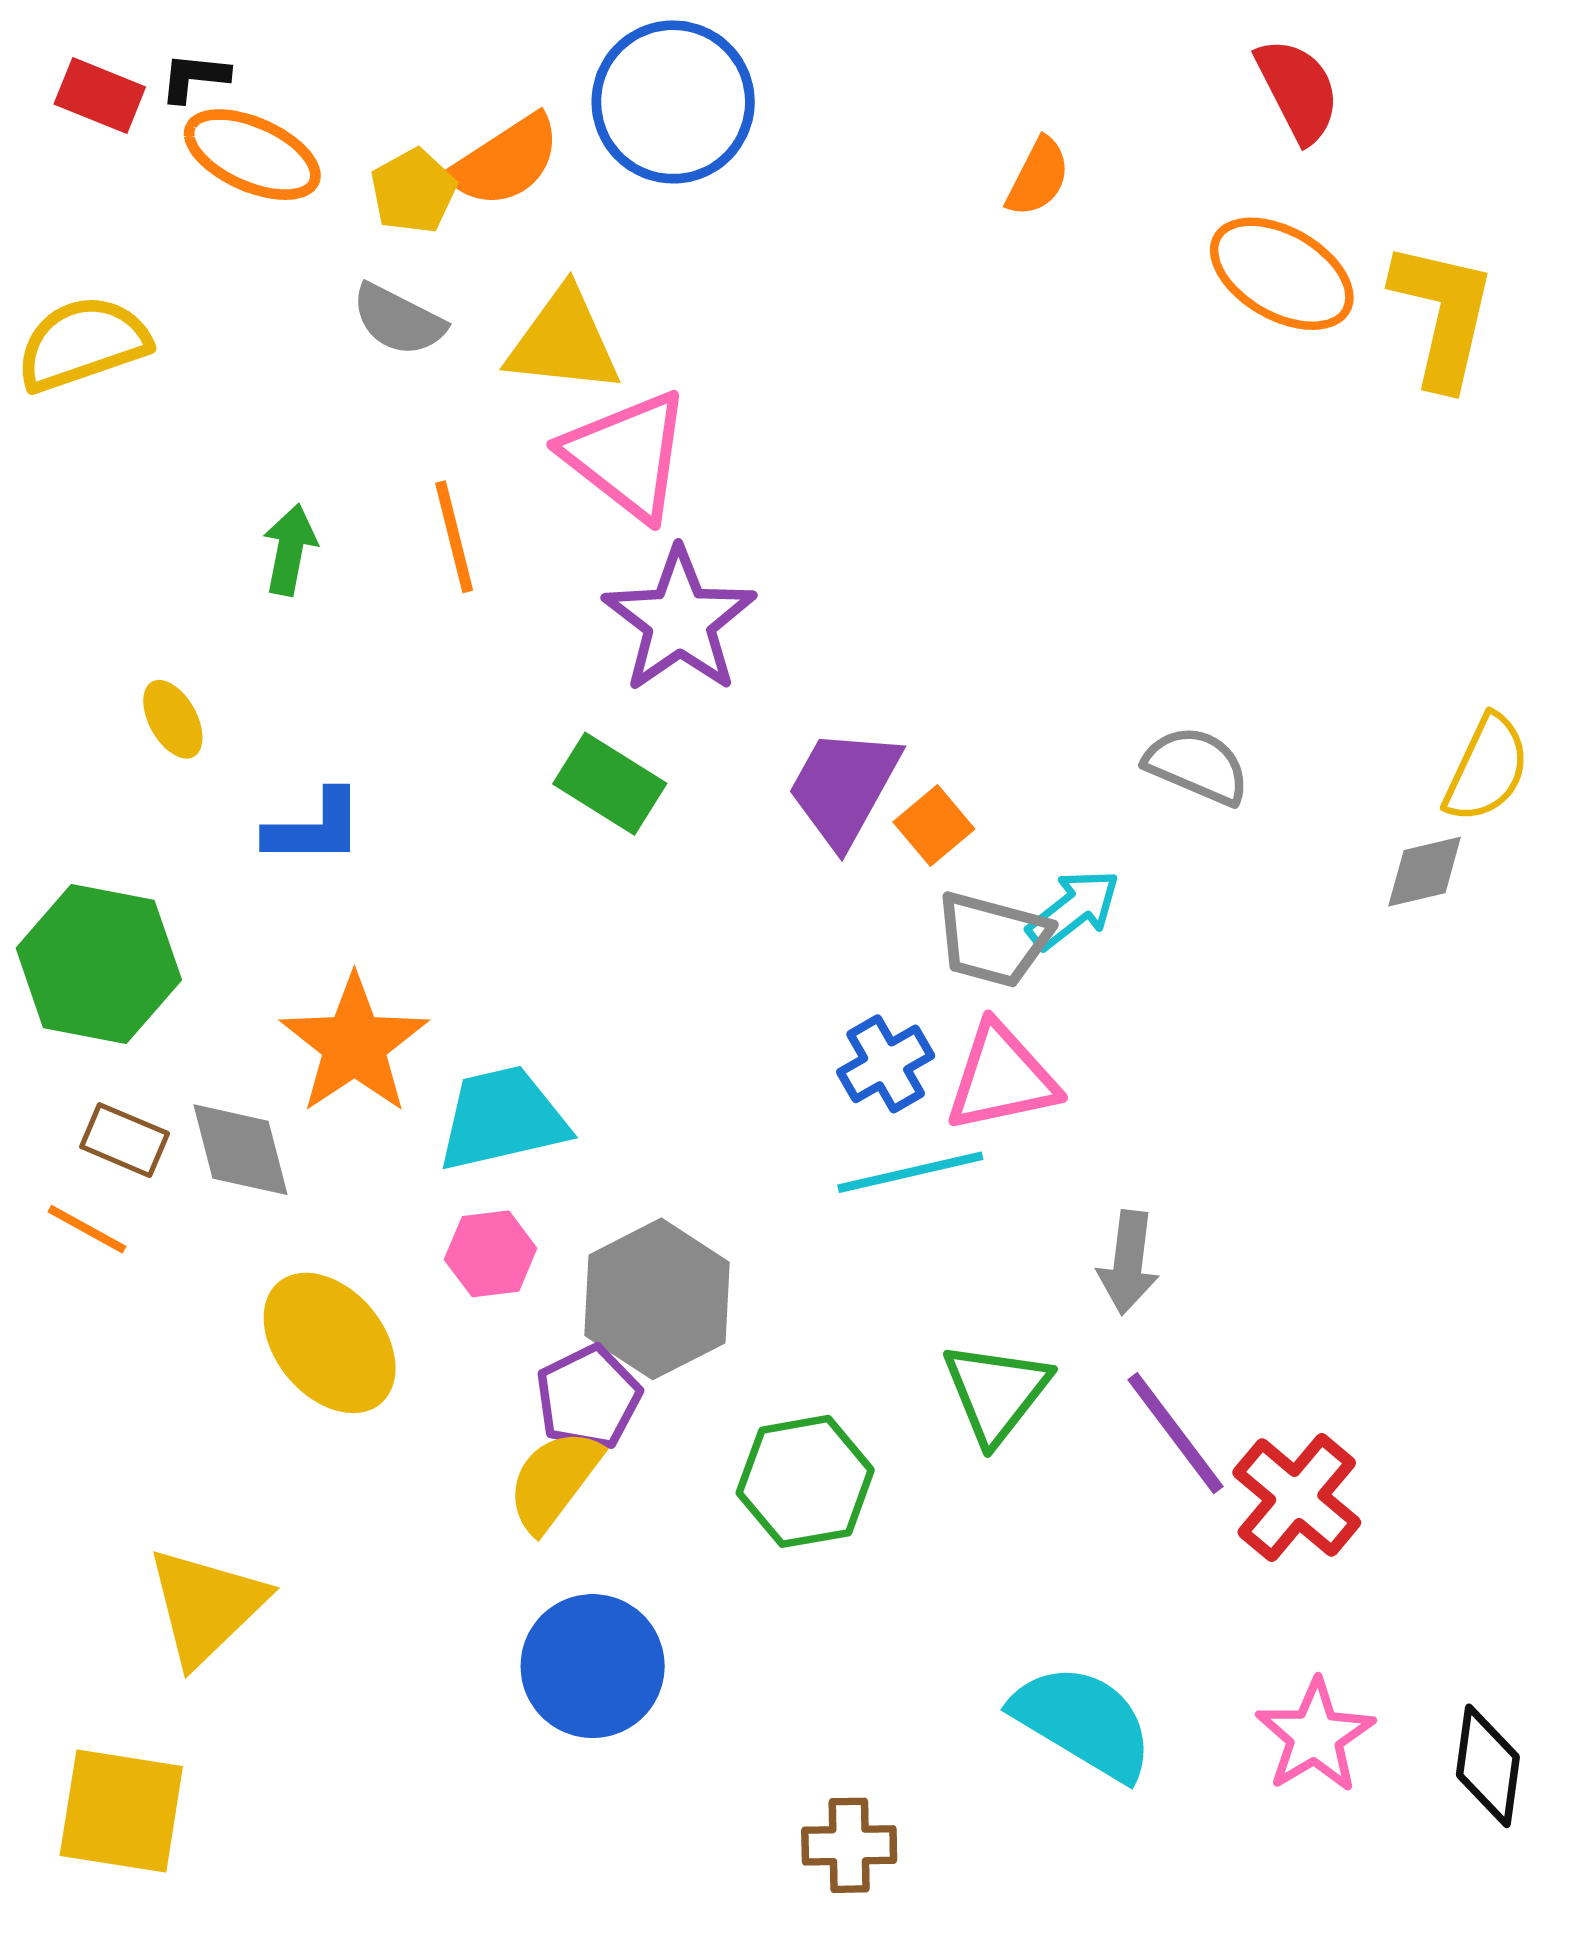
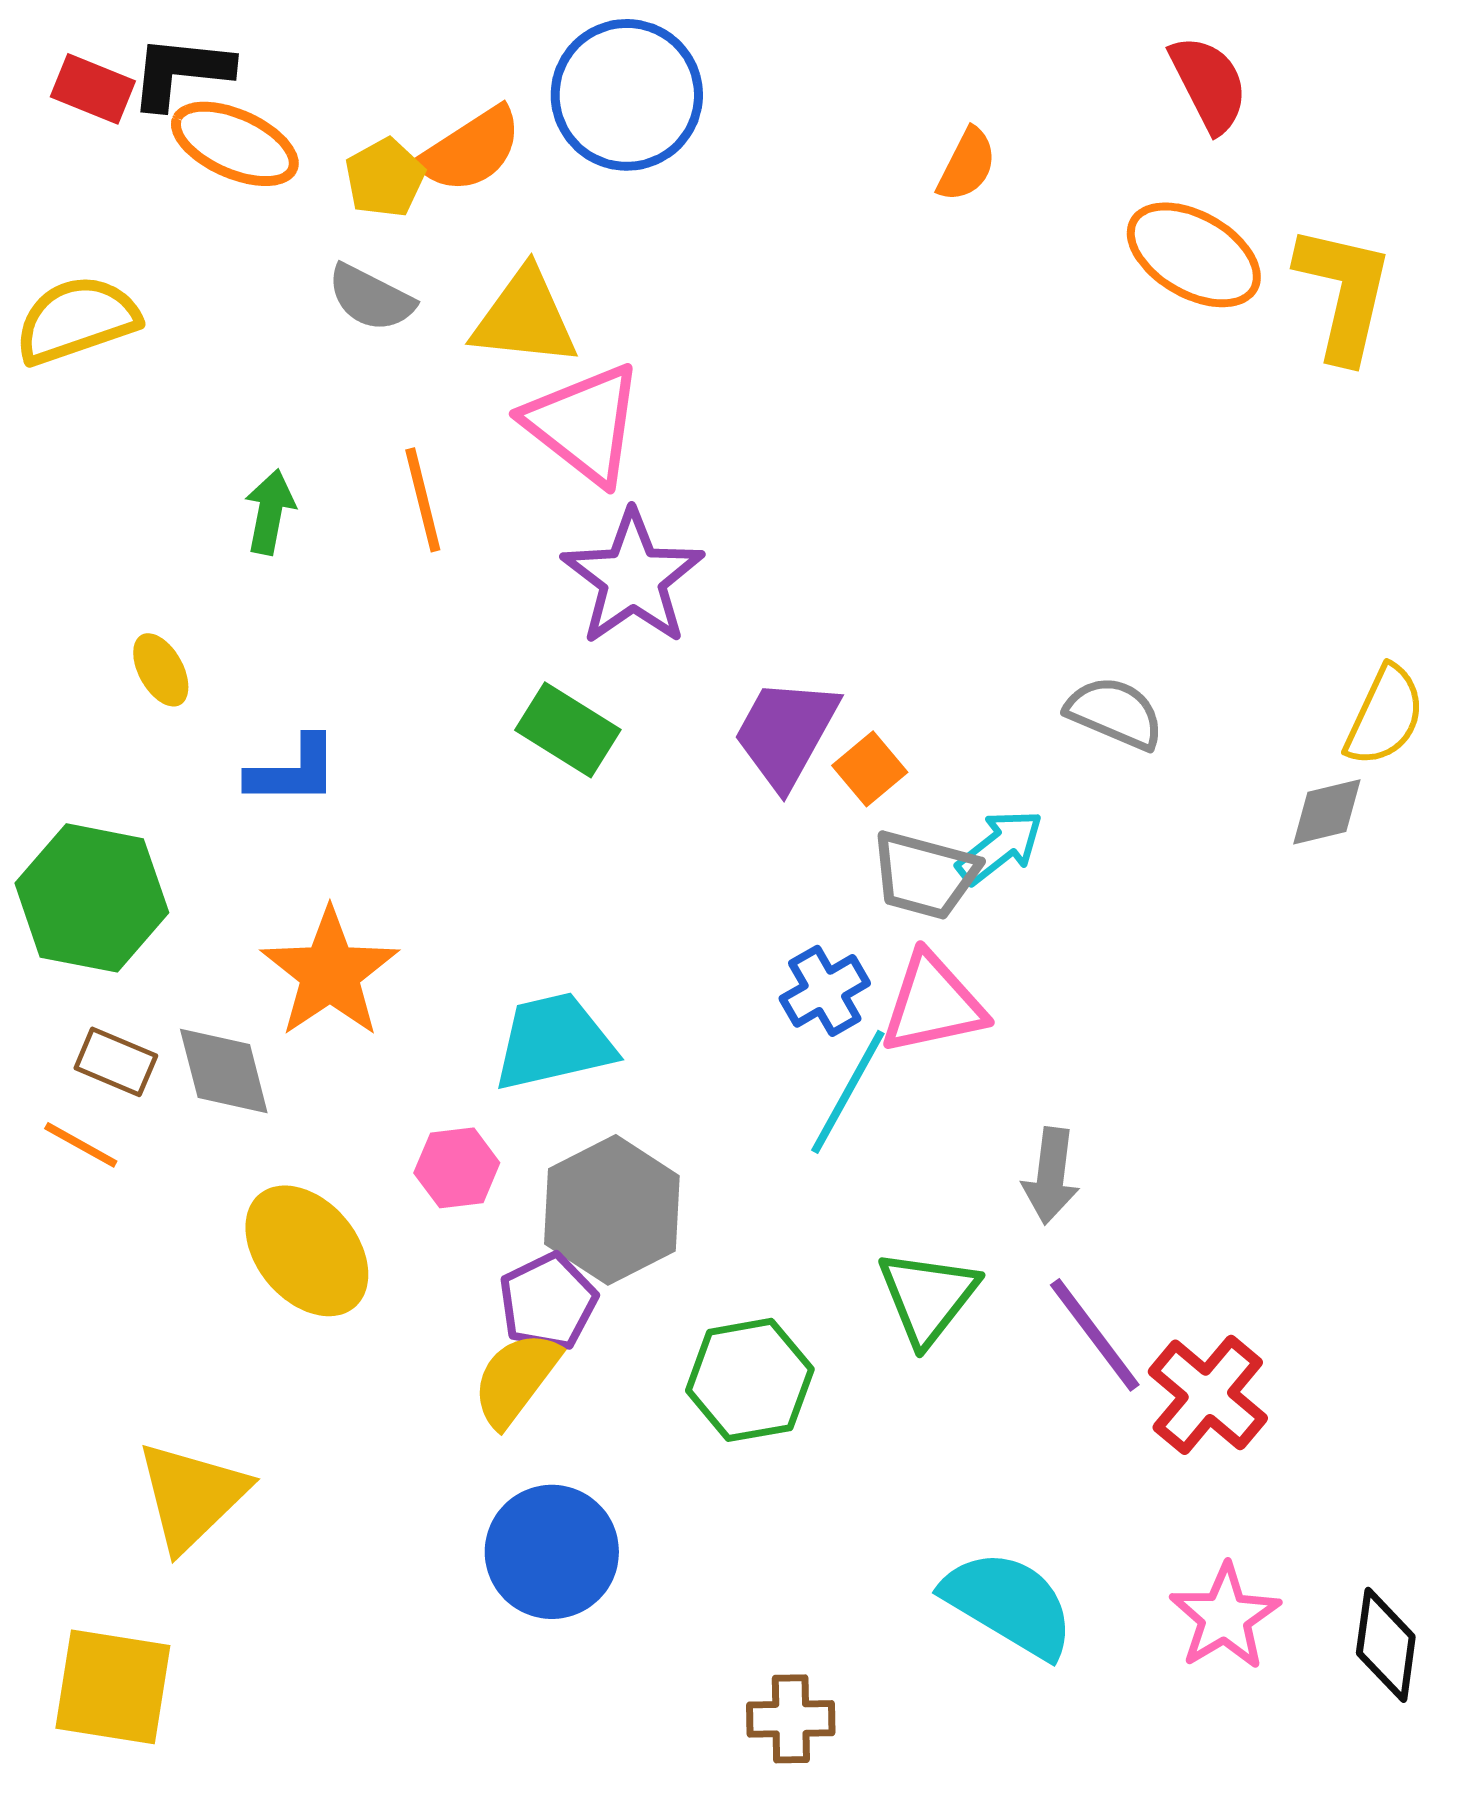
black L-shape: (194, 77) -> (181, 72), size x1.6
cyan trapezoid: (502, 1119) -> (554, 1042), moved
cyan line: (910, 1172) -> (848, 1092), turned -48

